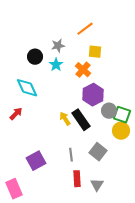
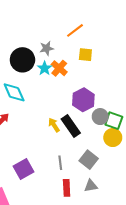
black circle: (35, 57) -> (22, 60), size x1.5
orange cross: (83, 70) -> (59, 68), moved
gray triangle: (97, 185) -> (91, 186), moved, turned 48

